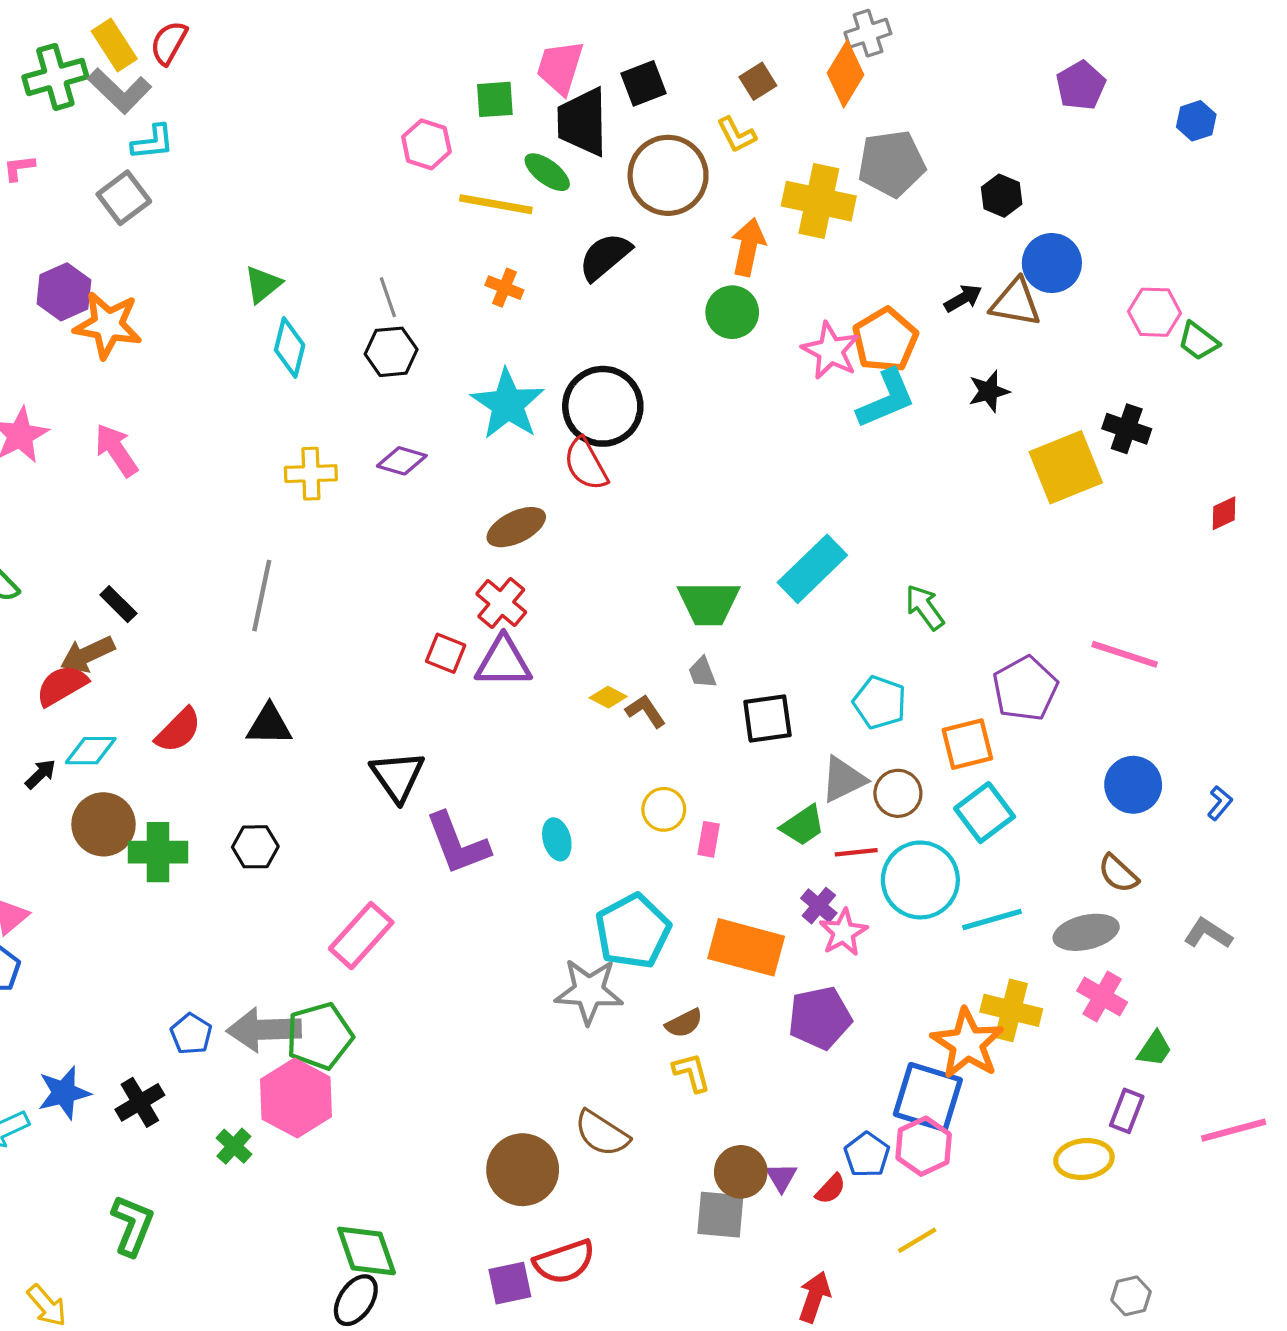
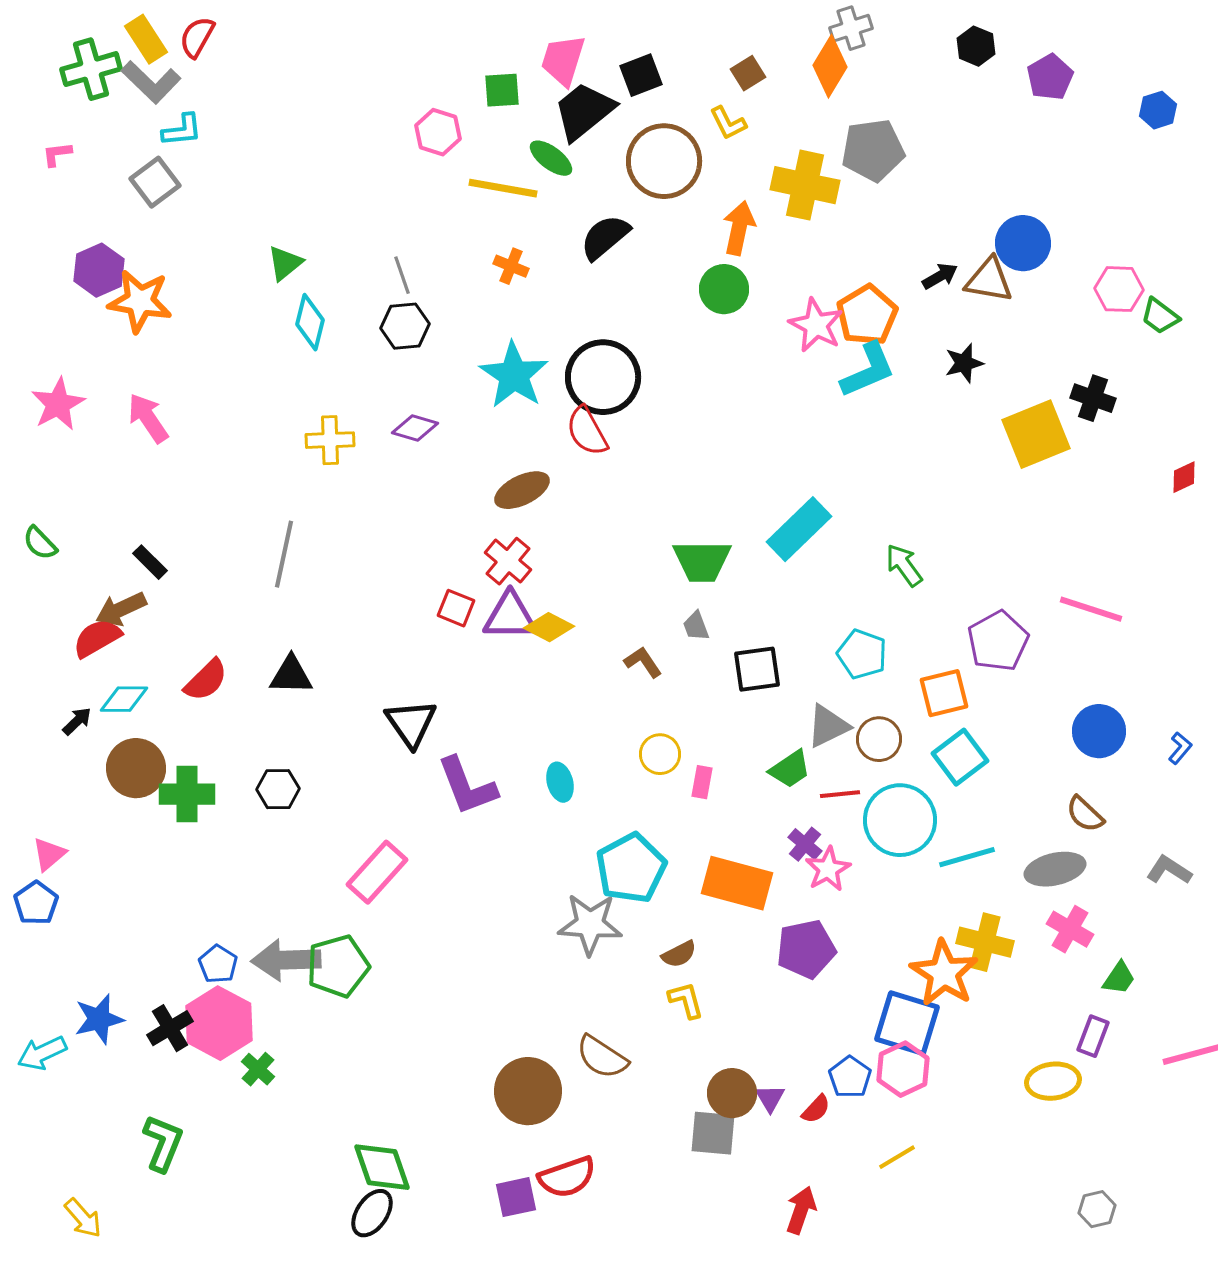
black trapezoid: (583, 122) -> (584, 111), turned 52
black hexagon: (1002, 196) -> (976, 46), moved
yellow diamond: (608, 697) -> (549, 627), moved, size x1.4
pink hexagon: (296, 1098) -> (219, 1023), moved

